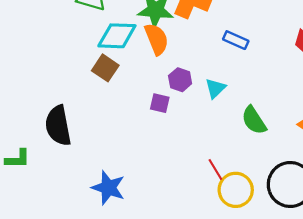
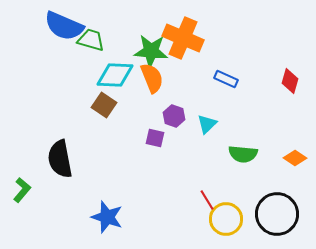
green semicircle: (254, 120) -> (243, 154), turned -52
green L-shape: (17, 159) -> (22, 190), turned -50

